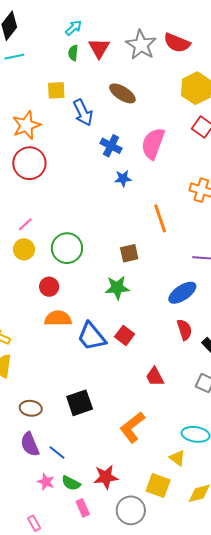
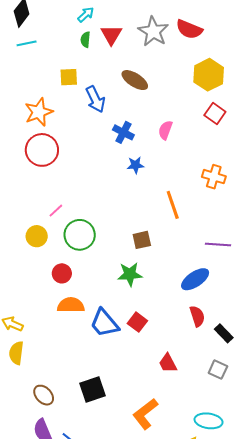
pink semicircle: (153, 144) -> (165, 130), size x0.6
pink line: (25, 224) -> (56, 211), moved
brown ellipse: (31, 408) -> (44, 395), turned 40

